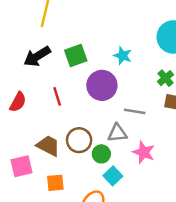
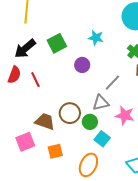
purple circle: (102, 85) -> (82, 65), size x0.6
red line: (57, 96) -> (35, 80), moved
red semicircle: (18, 102) -> (14, 75), moved
gray line: (135, 111) -> (112, 83), turned -48

